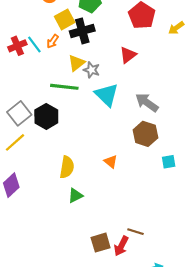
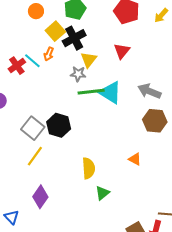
yellow triangle: (77, 63) -> (89, 60), moved
gray star: (92, 70) -> (78, 74), moved
green line: (64, 87) -> (91, 92), moved
orange triangle: (111, 162) -> (135, 159), moved

